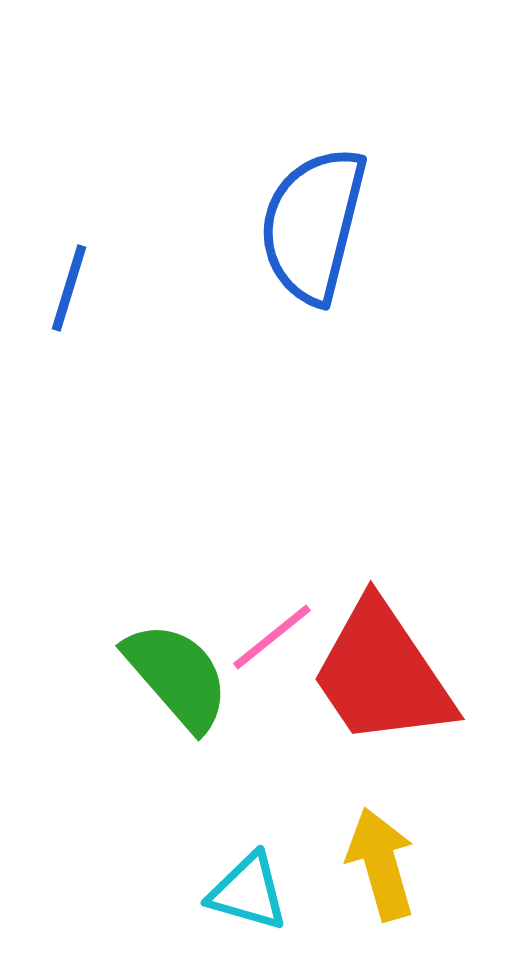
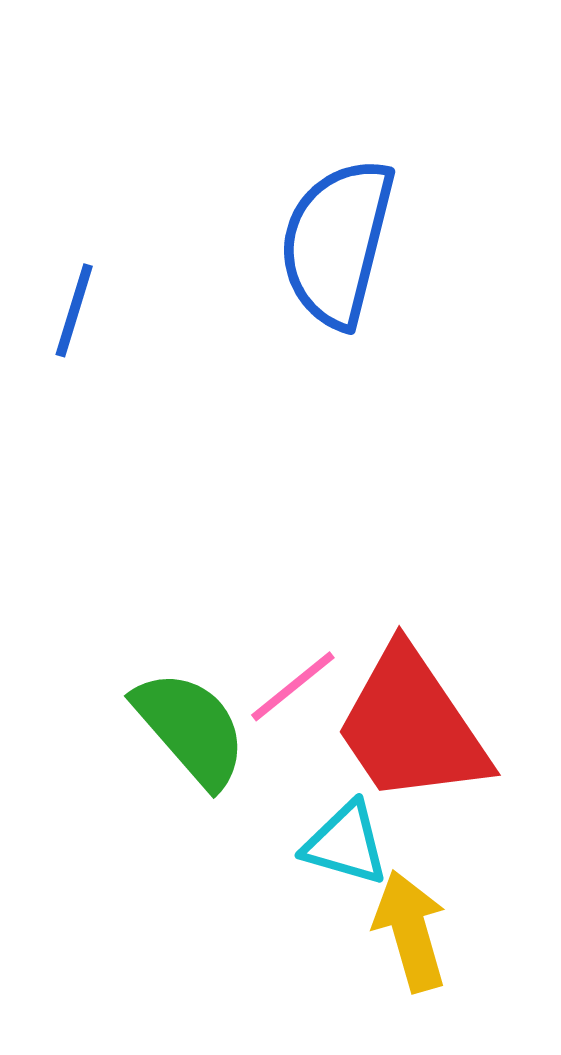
cyan triangle: (248, 892) -> (346, 844), moved

